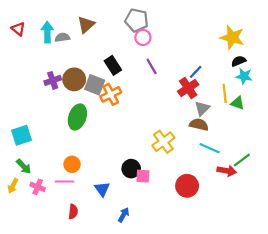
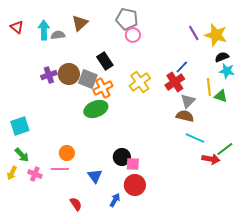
purple line: (152, 66) -> (194, 33), moved
green ellipse: (77, 117) -> (96, 109), moved, turned 50
yellow cross: (163, 142) -> (140, 82), moved
red circle: (187, 186) -> (135, 185), moved
red semicircle: (73, 212) -> (76, 204), moved, turned -40

